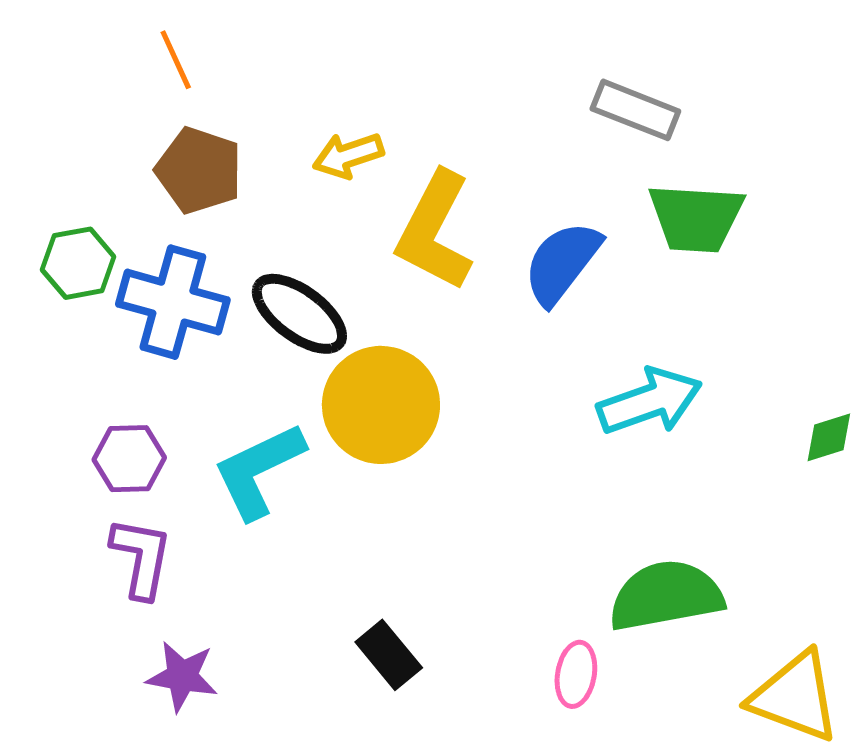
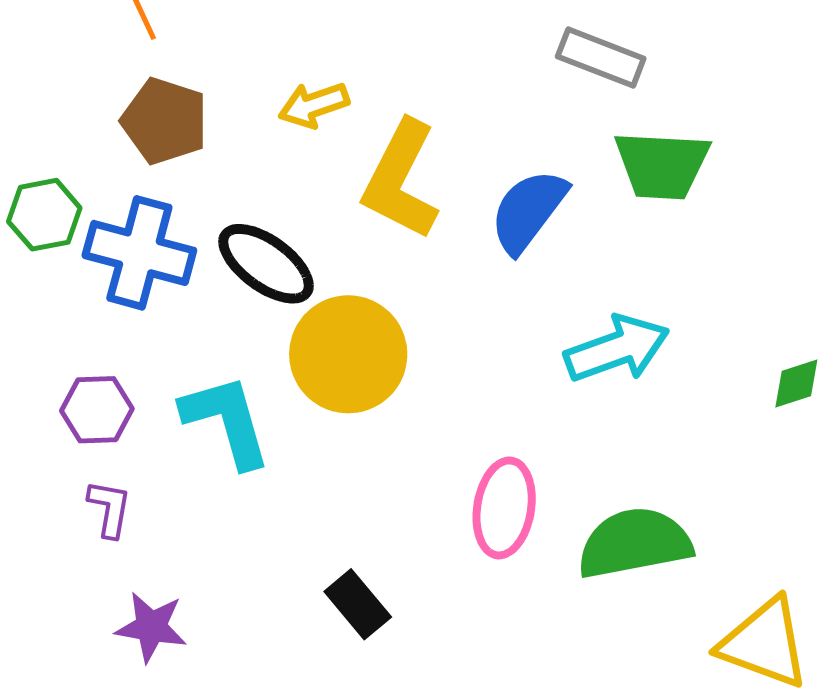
cyan L-shape: (259, 471) -> (226, 421), turned 100
purple L-shape: (141, 558) -> (110, 509), size x0.7
pink ellipse: (576, 674) -> (504, 508), moved, size x1.5

